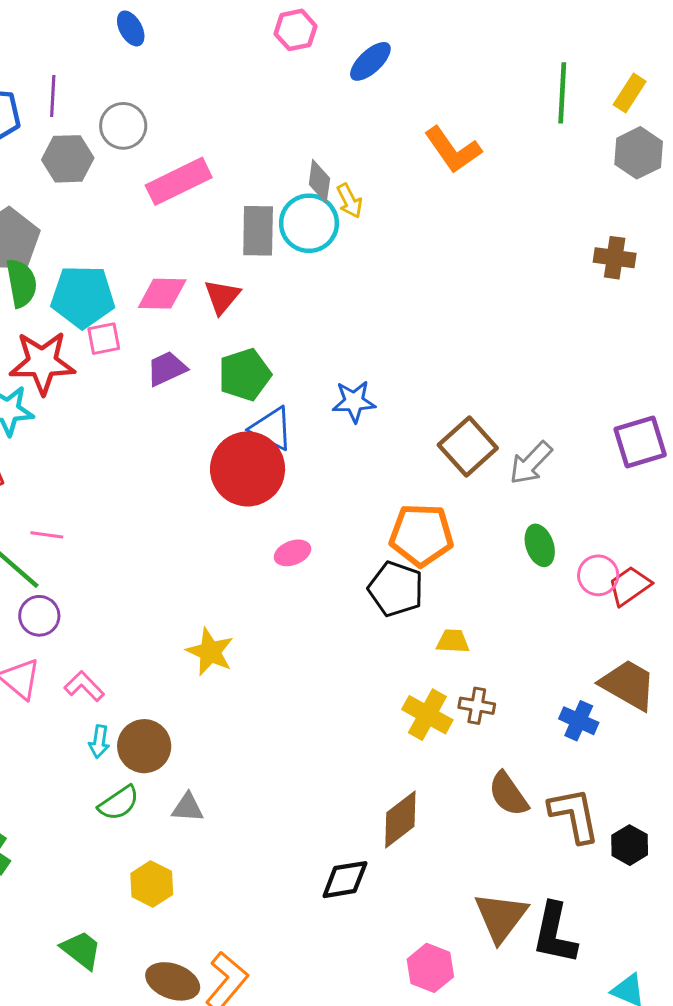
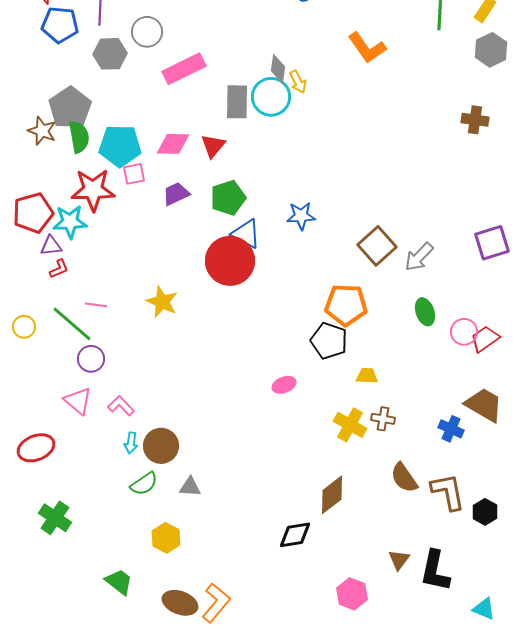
pink ellipse: (293, 553) -> (284, 385), moved
yellow star: (210, 652) -> (162, 302), moved
brown triangle: (501, 917) -> (399, 560), size x0.6

